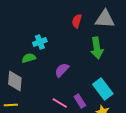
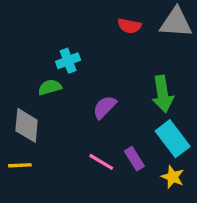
red semicircle: (77, 21) -> (129, 26), turned -96
green arrow: (97, 48) -> (163, 94), moved

